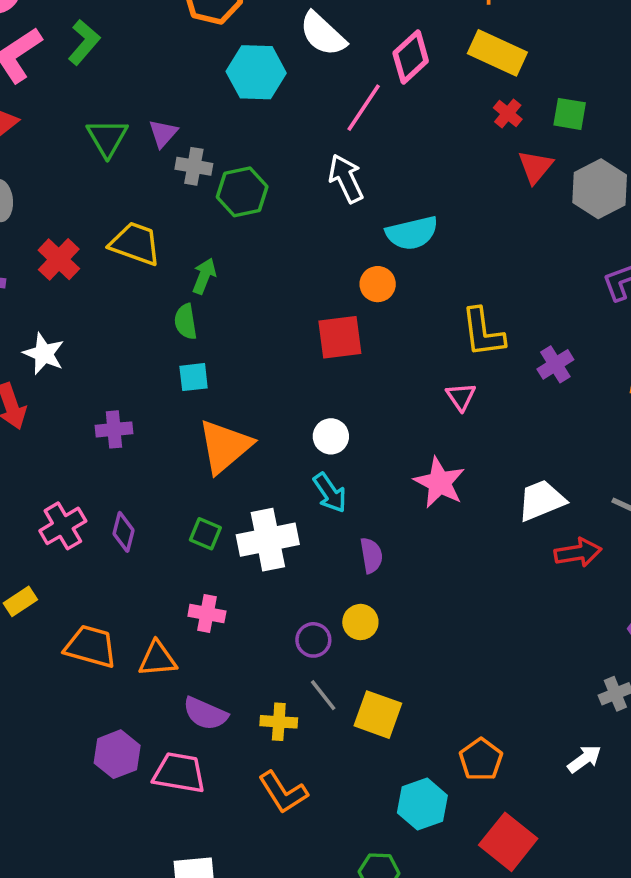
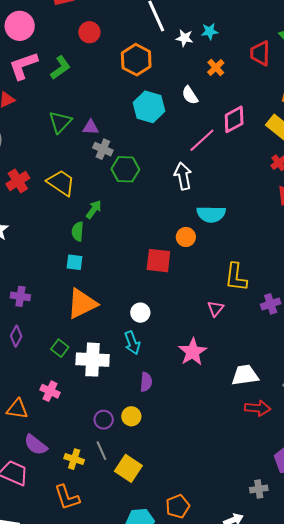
white semicircle: (323, 34) -> (190, 95), size x0.7
purple triangle: (163, 133) -> (91, 127), turned 36
purple cross: (114, 429) -> (20, 296), moved

